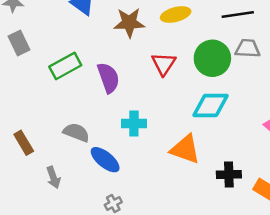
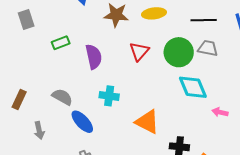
green rectangle: (65, 66) -> (61, 43), size x0.7
cyan diamond: (210, 105) -> (193, 87), moved, turned 60
brown rectangle: (24, 143) -> (19, 100), turned 48

